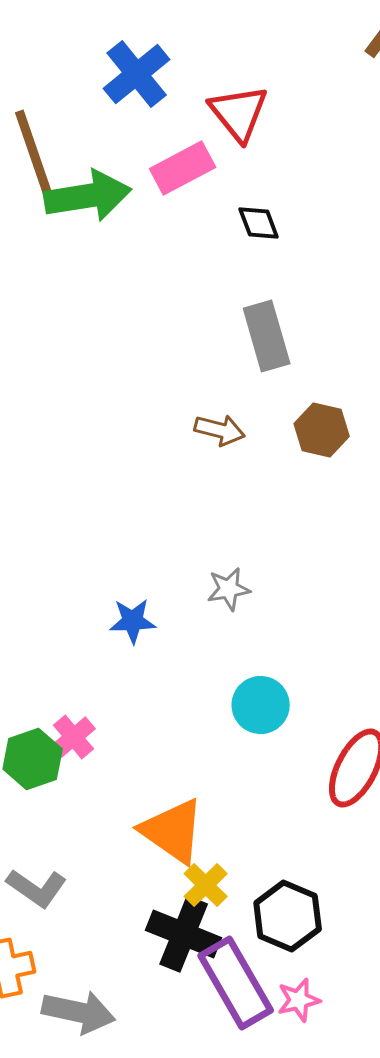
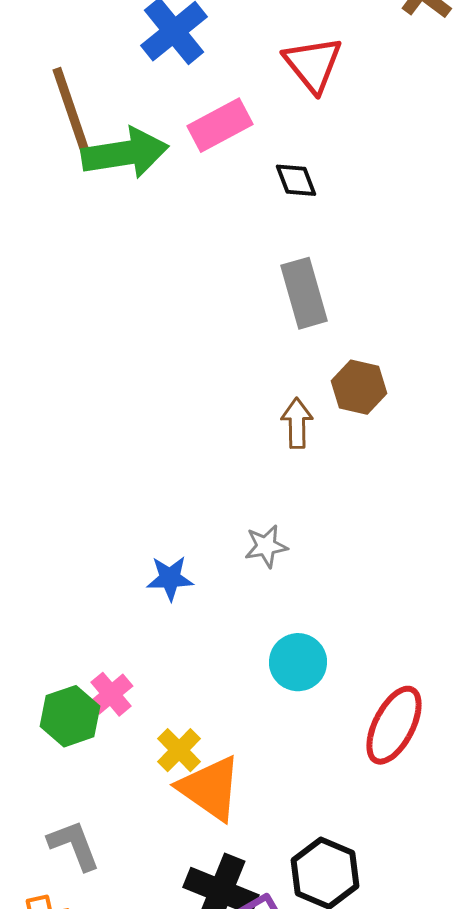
red triangle: (239, 113) -> (313, 64), moved
brown arrow: (220, 430) -> (297, 423), moved, turned -105
yellow cross: (206, 885) -> (179, 750), moved
gray L-shape: (37, 888) -> (74, 845), turned -146

